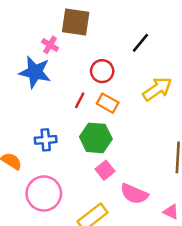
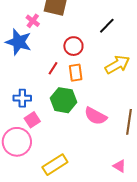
orange rectangle: (108, 103) -> (76, 73), turned 48
pink square: (105, 170) -> (32, 120), moved
pink semicircle: (134, 194) -> (96, 116), moved

